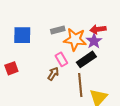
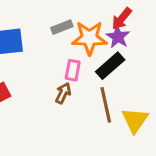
red arrow: (98, 29) -> (122, 19), turned -35
pink rectangle: (61, 59) -> (73, 70), turned 48

